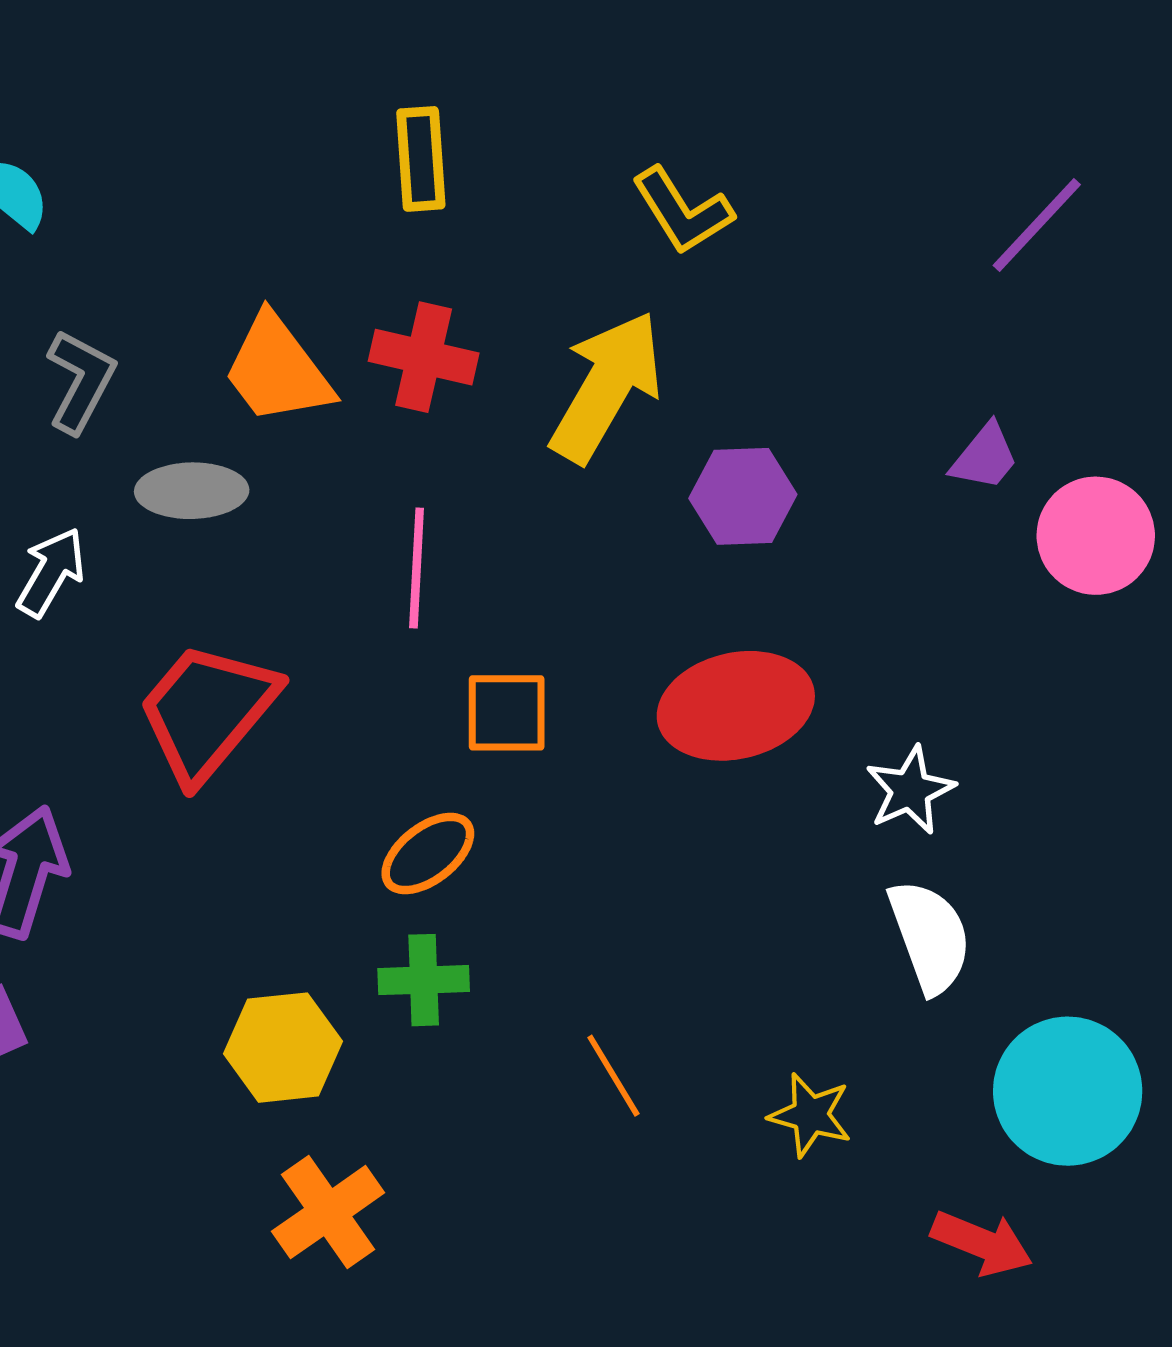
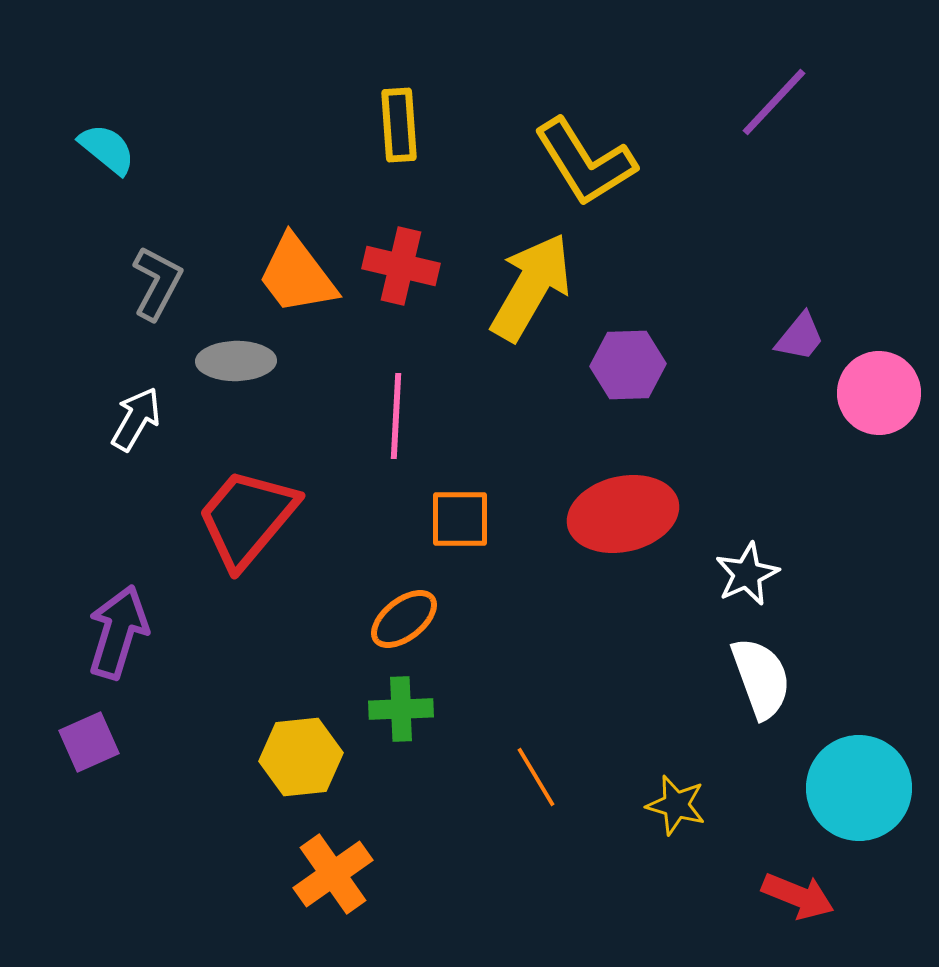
yellow L-shape: (682, 211) -> (585, 162), size x1.4
purple line: (1037, 225) -> (774, 102), moved

